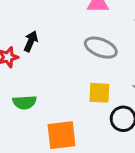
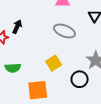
yellow square: (99, 93) -> (54, 63), moved, turned -35

